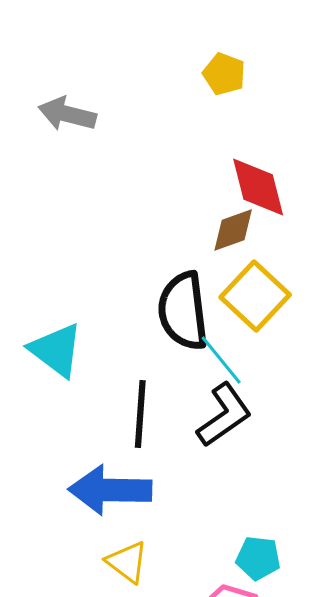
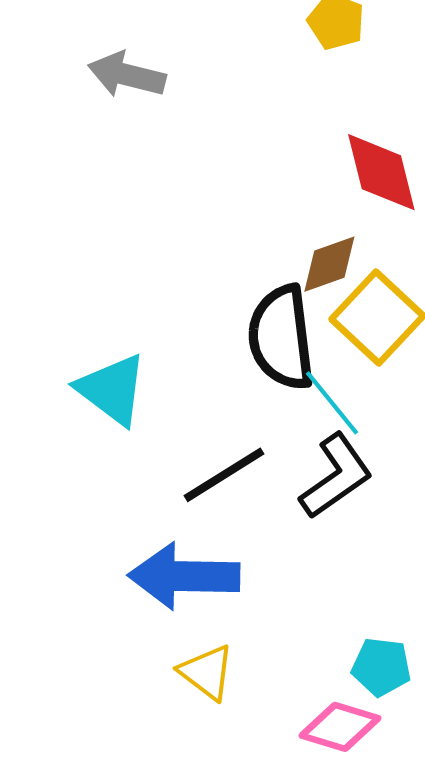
brown diamond: (233, 230) -> (329, 264), moved
black line: (140, 414) -> (224, 475), turned 54

